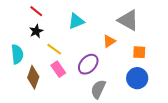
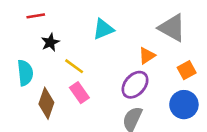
red line: (36, 11) -> (36, 16), moved, turned -48
orange square: (139, 52) -> (187, 70), turned -32
purple ellipse: (88, 64) -> (135, 85), moved

